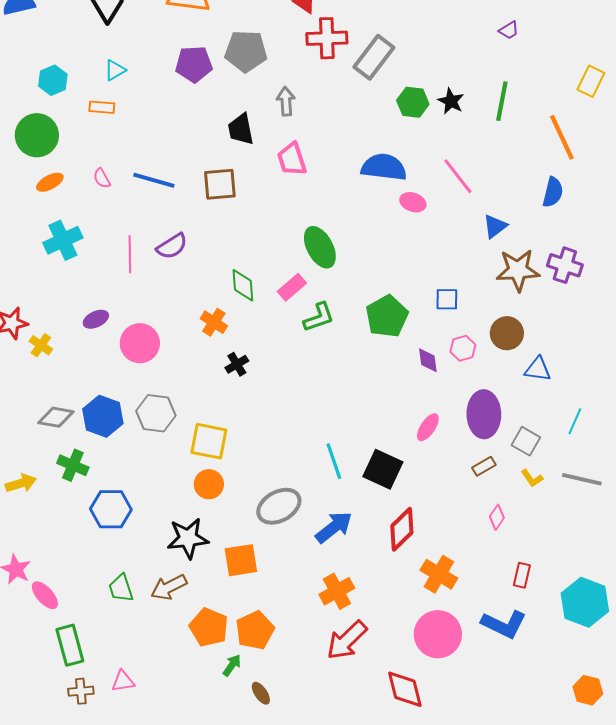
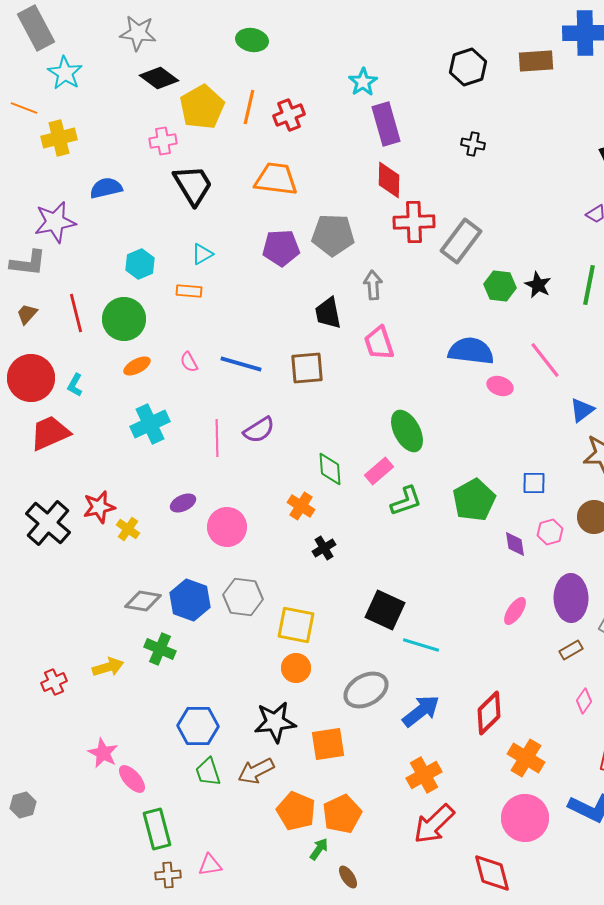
cyan line: (334, 461) -> (421, 645), turned -54
black square: (383, 469) -> (385, 610), moved
blue hexagon: (111, 509) -> (198, 726), moved

